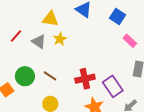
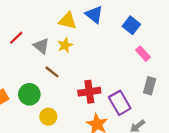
yellow triangle: (50, 19) -> (68, 21), moved
green circle: (25, 76) -> (29, 94), moved
brown line: (50, 76) -> (52, 72), moved

